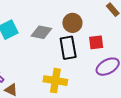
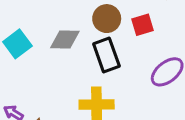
red square: (96, 42) -> (143, 25), moved

